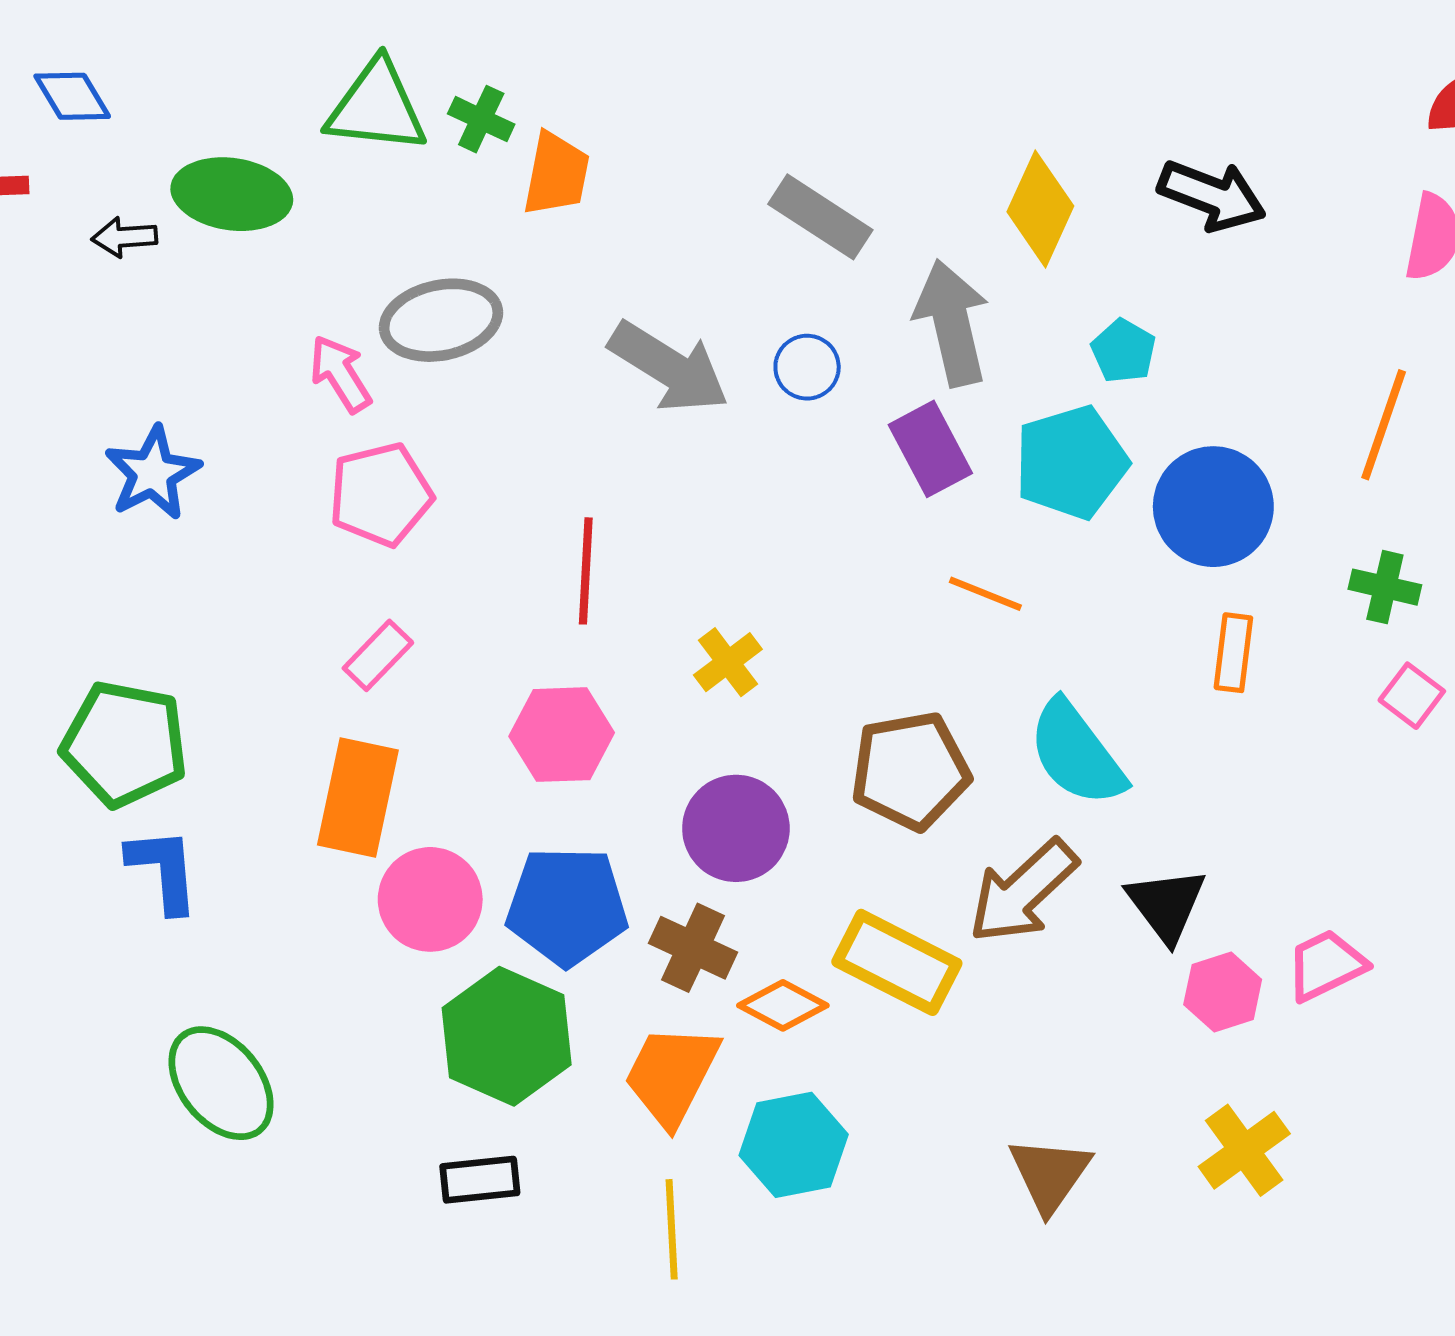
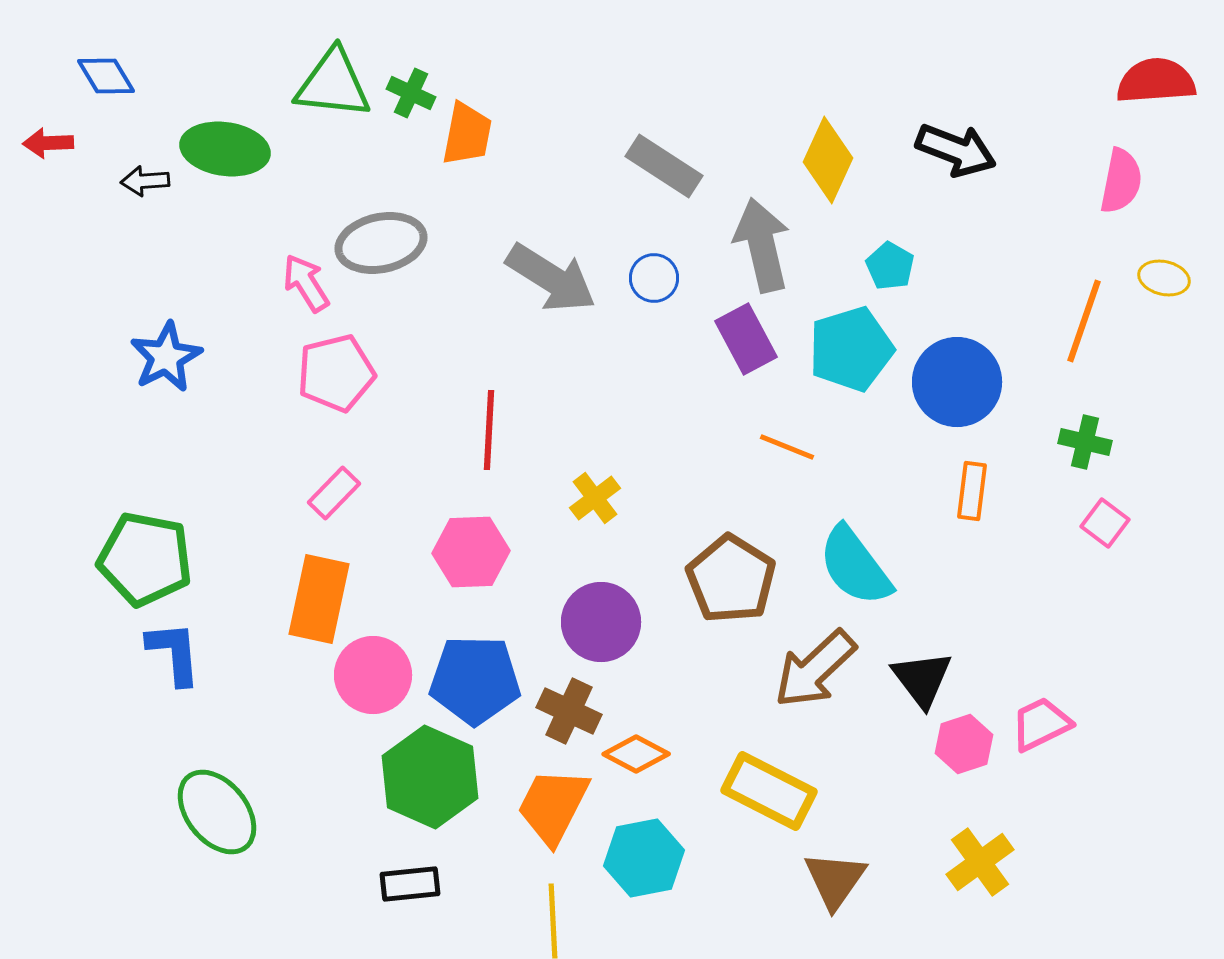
brown pentagon: (910, 771) -> (731, 579), turned -30
yellow rectangle: (897, 962) -> (769, 791), moved

